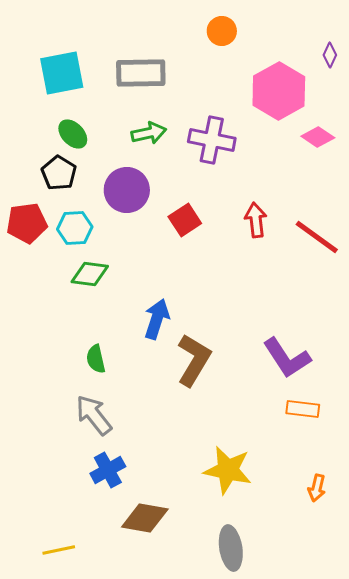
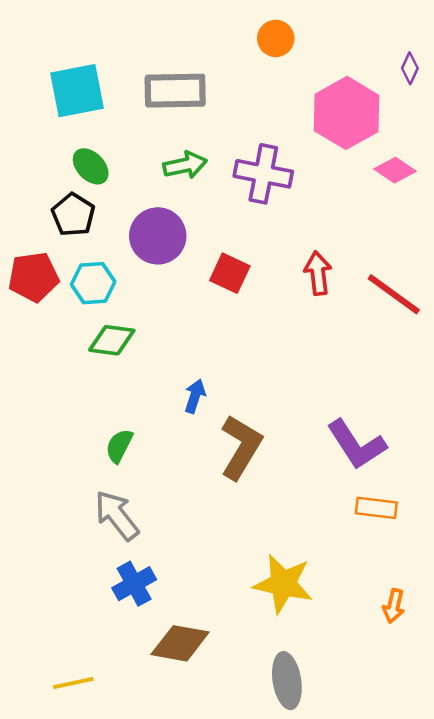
red square: (185, 220) -> (230, 273), turned -32
blue arrow: (157, 319) -> (195, 396), size x0.7
green semicircle: (96, 359) -> (119, 446), turned 40

